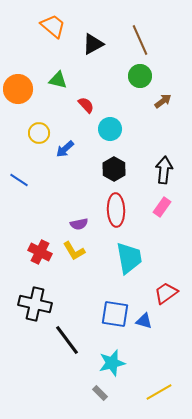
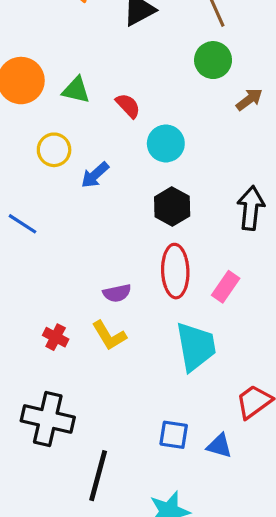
green triangle: (58, 80) -> (76, 90), moved
pink rectangle: (162, 207) -> (226, 287), moved
red cross: (40, 252) -> (56, 337), size x0.7
blue square: (115, 314) -> (174, 435), size x0.7
black line: (67, 340) -> (98, 476), turned 52

